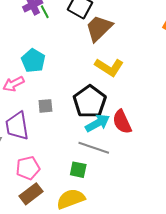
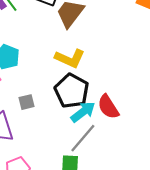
yellow L-shape: (109, 67) -> (70, 58), moved
gray line: (94, 148) -> (83, 138), turned -60

